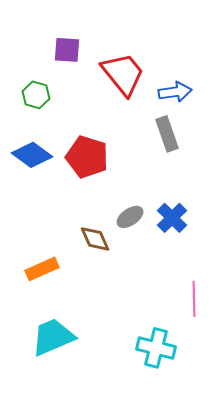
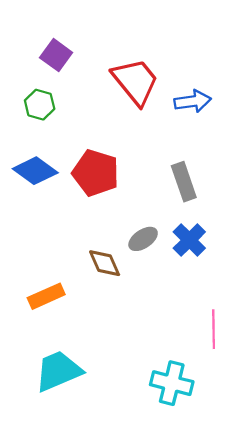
purple square: (67, 50) -> (56, 55), moved, turned 32
gray rectangle: (167, 134) -> (184, 182), moved

